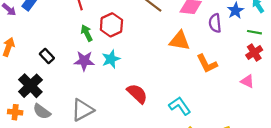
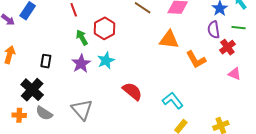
purple semicircle: (215, 23) -> (214, 30), moved
red cross: (254, 52) -> (227, 47), moved
black rectangle: (47, 56) -> (46, 61), turned 56
purple star: (84, 61) -> (81, 64), turned -30
gray triangle: (82, 110) -> (82, 110), turned -40

